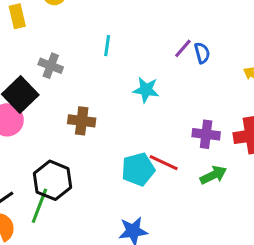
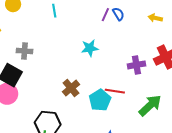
cyan line: (107, 46) -> (54, 11), moved
brown cross: (82, 121) -> (71, 88), moved, turned -30
green arrow: (213, 175) -> (150, 105), moved, size x1.4

